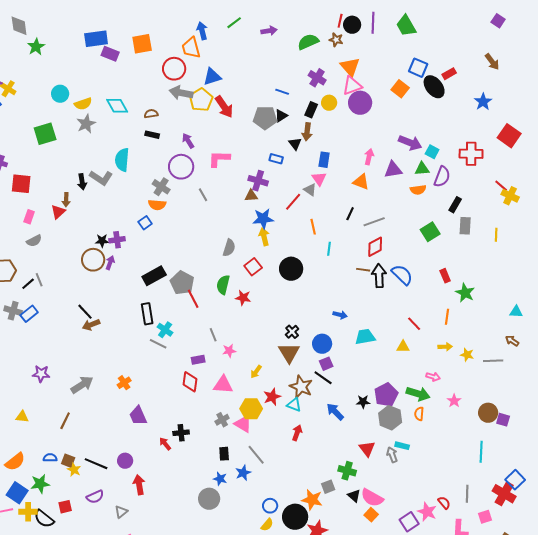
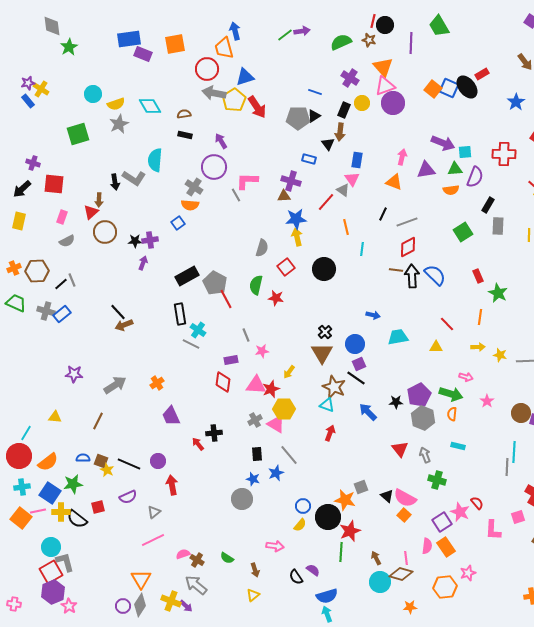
green line: (234, 23) -> (285, 35), moved
purple line: (373, 23) -> (411, 43), moved
blue square: (418, 68) -> (449, 88), moved
cyan square: (432, 152) -> (465, 152), turned -32
pink L-shape: (219, 159) -> (247, 181), moved
brown circle: (93, 260) -> (105, 232), moved
red star: (272, 397) -> (271, 389), moved
cyan rectangle: (402, 446) -> (458, 446), moved
green cross: (347, 471) -> (437, 480), moved
gray line: (467, 494) -> (507, 467), moved

